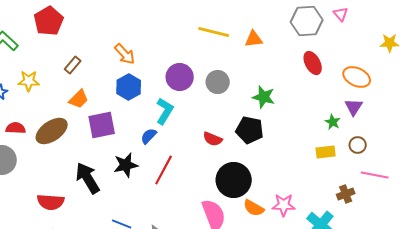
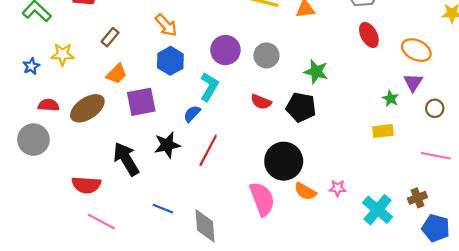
red semicircle: (213, 139) -> (261, 102), moved
brown circle: (358, 145) -> (435, 108), moved
brown cross: (346, 194) -> (417, 198), moved
pink star: (284, 205) -> (338, 188), size x0.7

